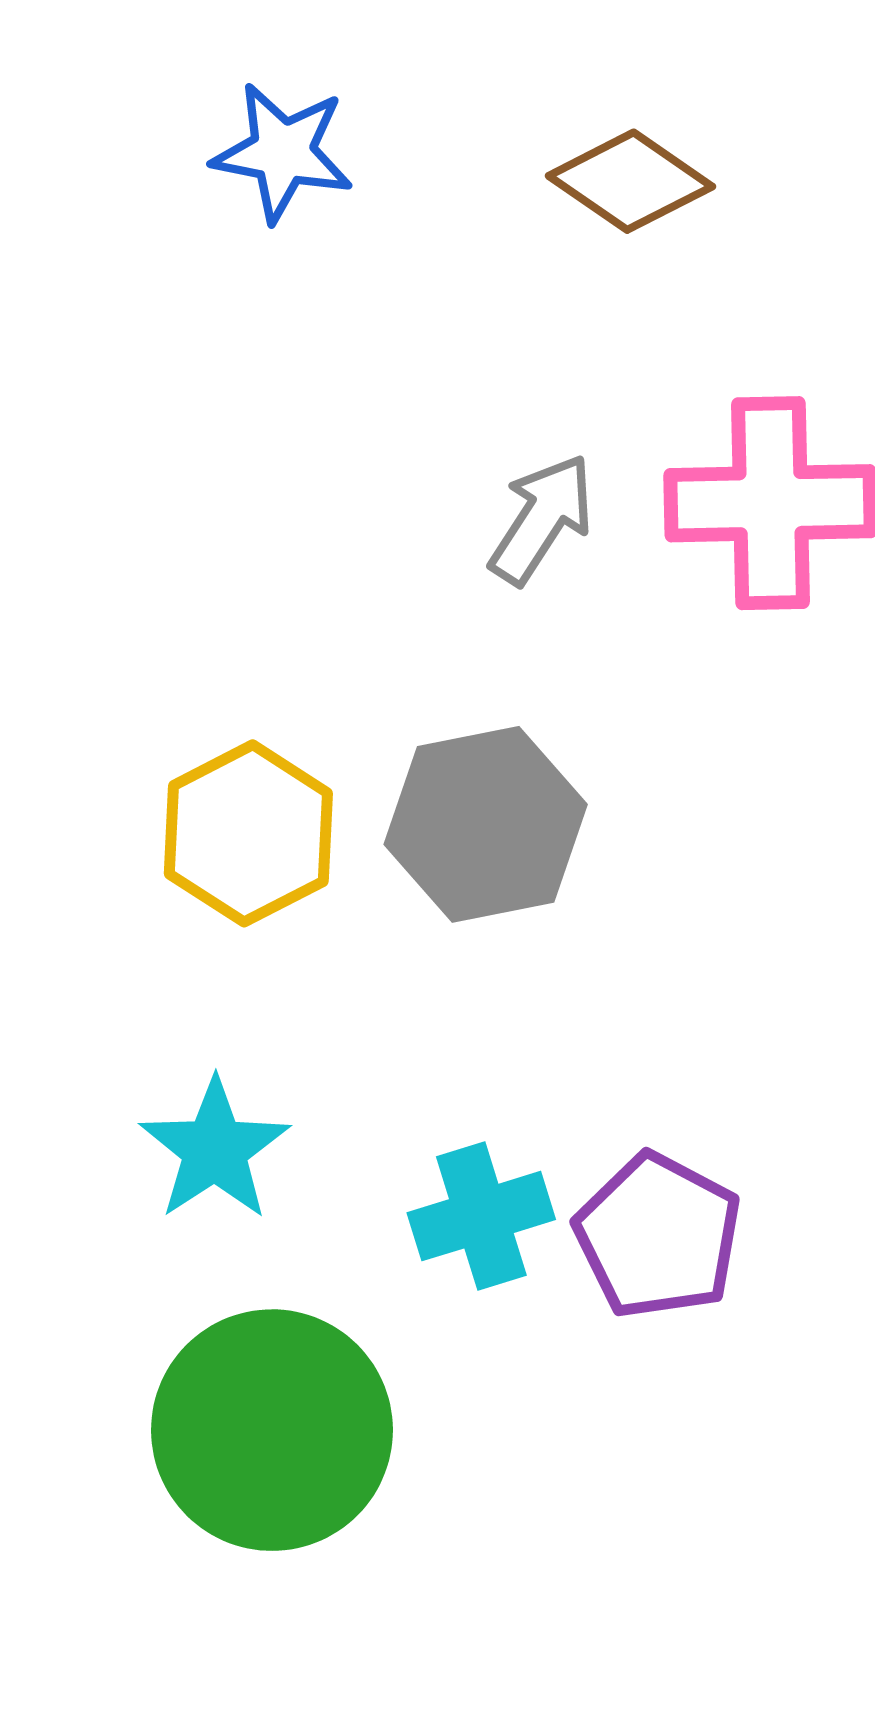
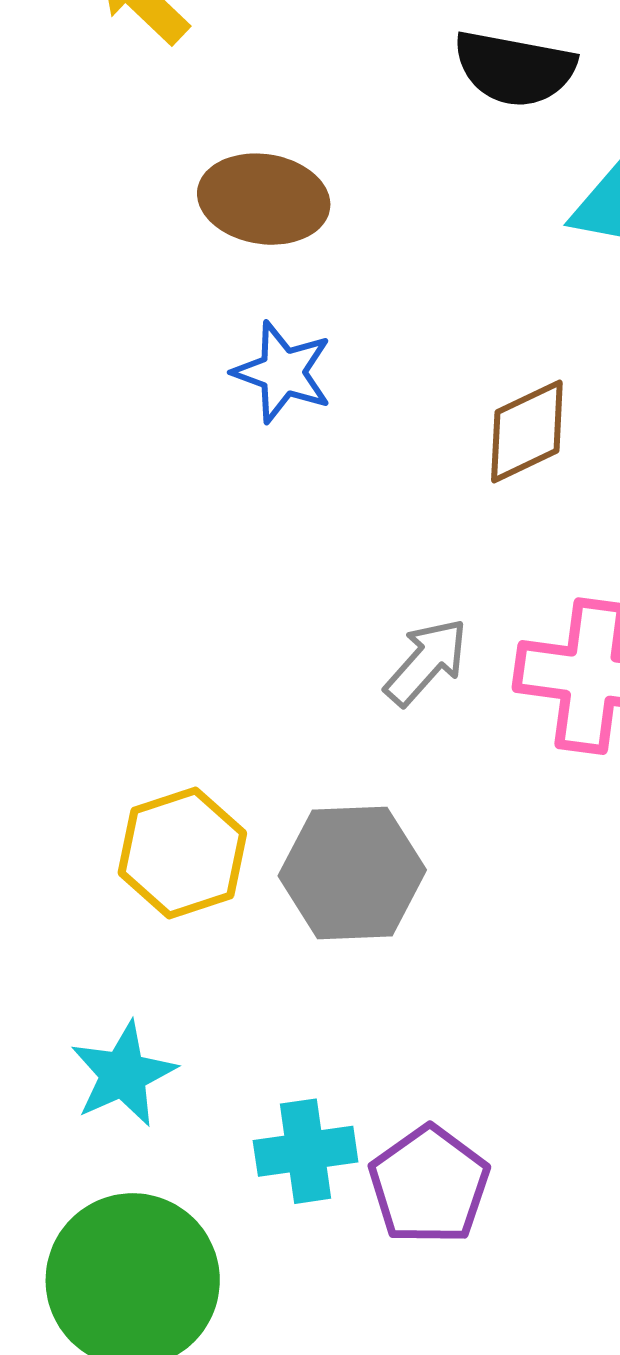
brown diamond: (630, 181) -> (527, 431), turned -69

